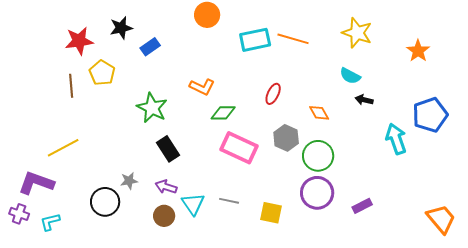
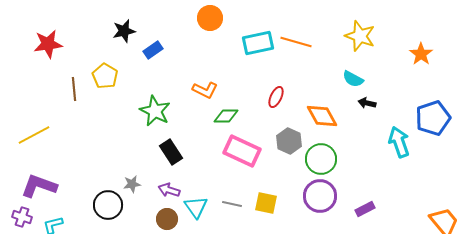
red star: (79, 41) -> (48, 44), moved
orange diamond: (319, 113) -> (322, 116), size x1.5
yellow line: (63, 148) -> (34, 135), moved
yellow square: (271, 213) -> (266, 203), moved

